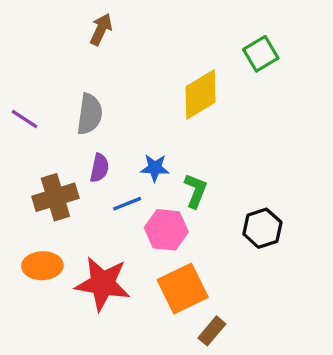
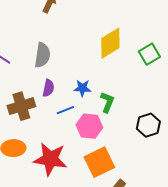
green square: (261, 54) -> (149, 54), moved

